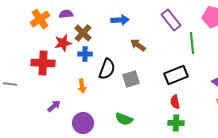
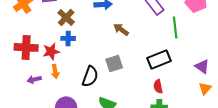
red star: (63, 43) -> (51, 51), moved
black semicircle: (107, 69) -> (90, 76), moved
orange arrow: (82, 86) -> (55, 71), moved
purple arrow: (54, 106) -> (34, 79), moved, turned -152

